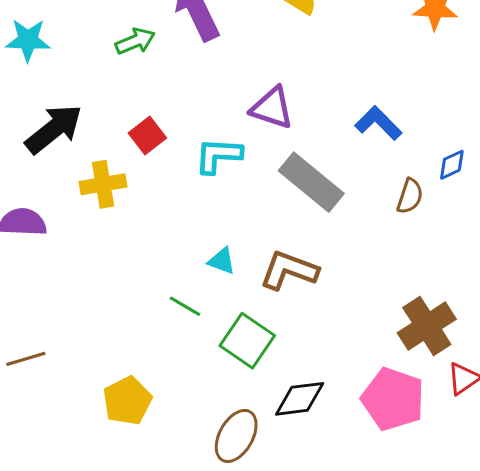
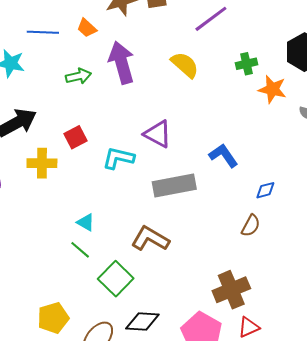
gray rectangle: (311, 182) -> (174, 185), turned -60
brown semicircle: (410, 196) -> (251, 226), moved
cyan triangle: (222, 261) -> (86, 222), moved
yellow pentagon: (127, 401) -> (53, 318), moved

